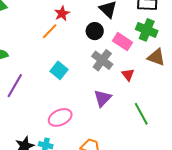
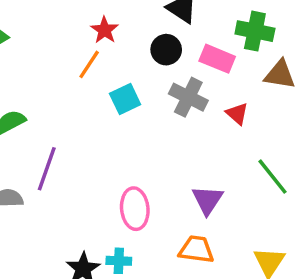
cyan square: (59, 70) -> (125, 99), moved, turned 36
purple triangle: (103, 98) -> (207, 200), moved
pink ellipse: (60, 117) -> (135, 209), turned -60

